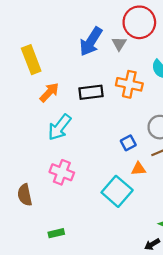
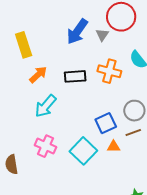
blue square: (128, 143) -> (106, 123), size x1.5
cyan square: (117, 191) -> (83, 151), moved

